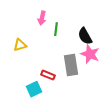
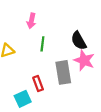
green line: (56, 29) -> (42, 44), moved
red rectangle: (48, 75) -> (38, 83), turned 48

